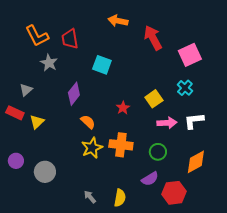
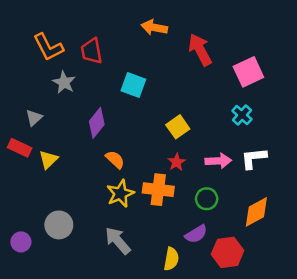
yellow square: (154, 99) -> (178, 127), moved
red star: (123, 108) -> (177, 162), moved
purple circle: (16, 161) -> (21, 242), moved
gray arrow: (90, 197) -> (118, 241), moved, size x1.6
yellow semicircle: (120, 198) -> (171, 259), moved

